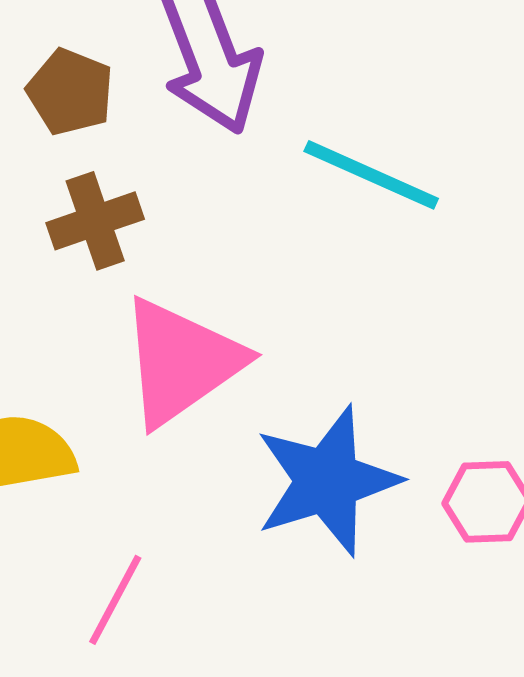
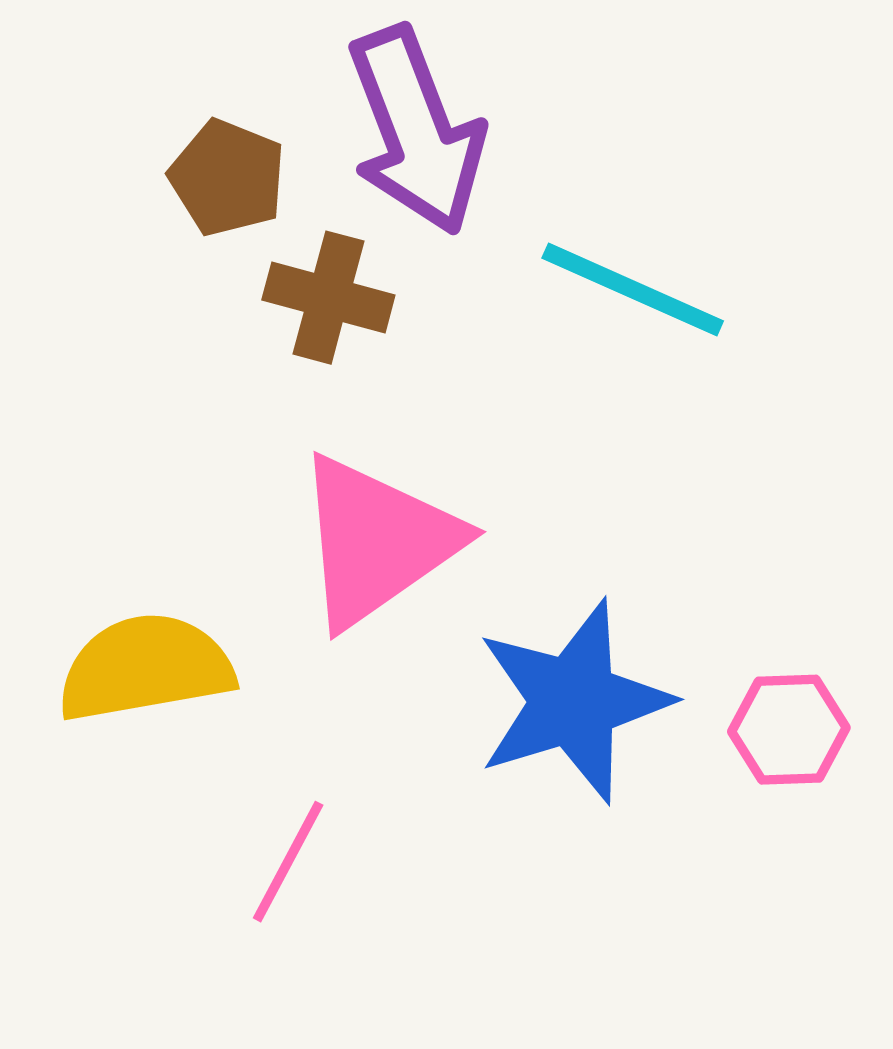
brown cross: (95, 221) -> (328, 298), moved, turned 34

